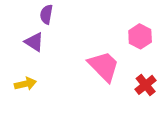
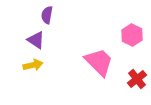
yellow arrow: (25, 84) -> (33, 65), moved

